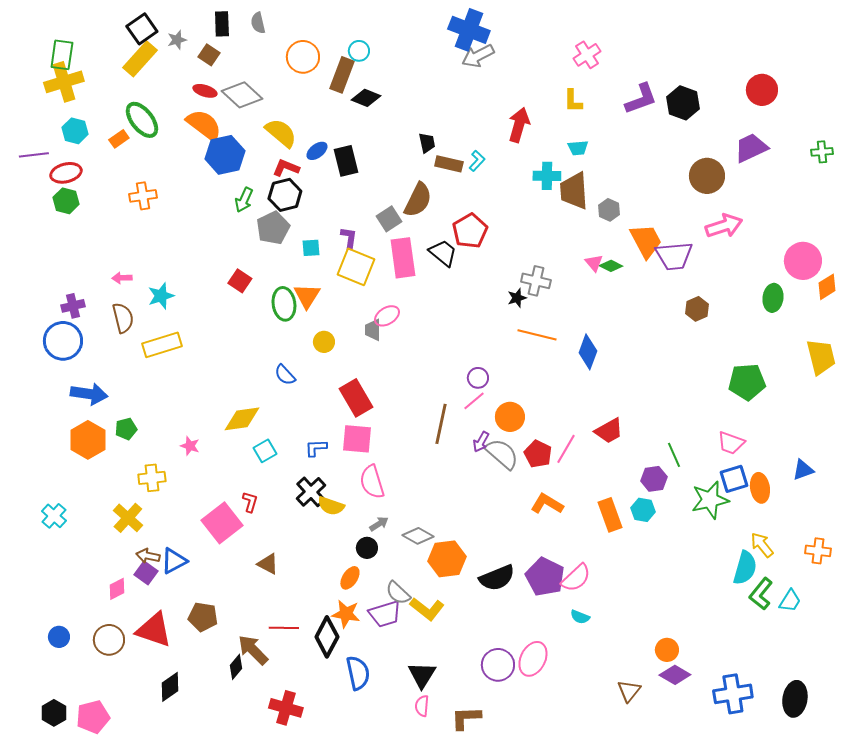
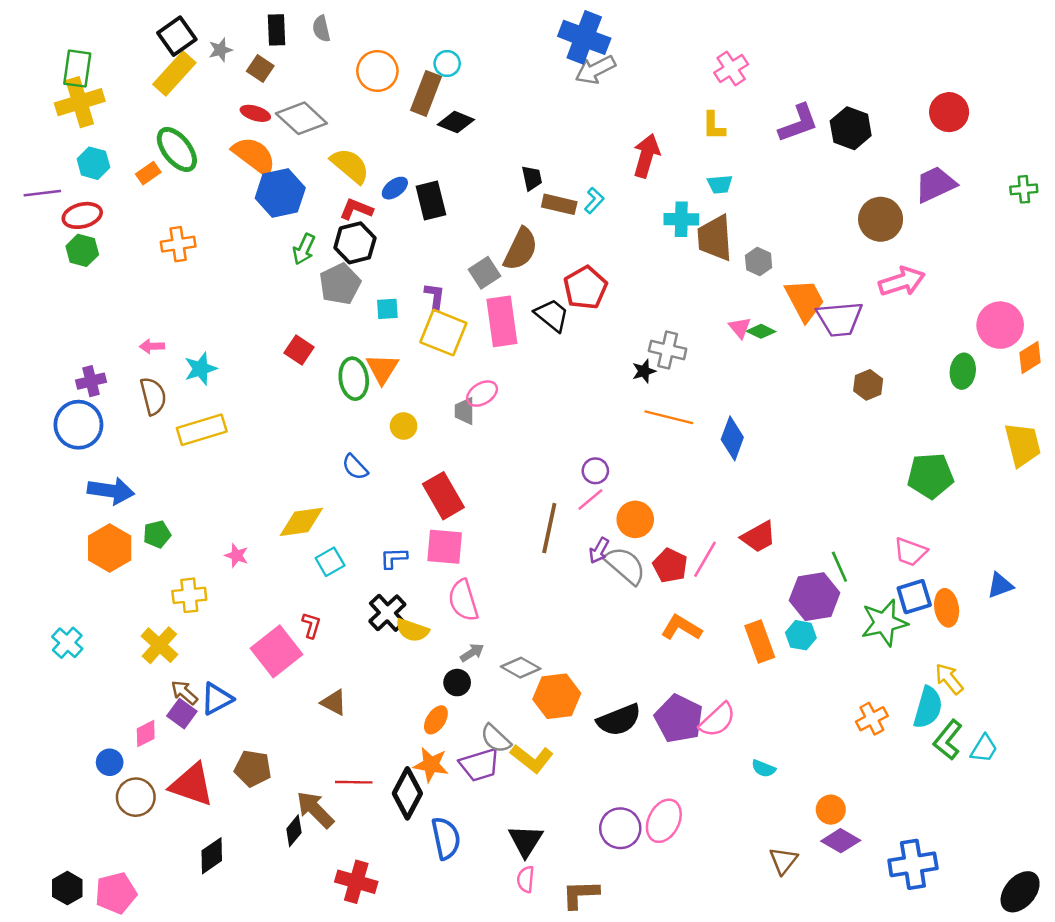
purple hexagon: (654, 479) -> (815, 597), size x1.5
orange cross: (818, 551) -> (872, 719), moved, turned -35
brown arrow: (148, 556) -> (184, 693), turned 30
cyan semicircle: (580, 617) -> (763, 768), moved
blue circle: (59, 637) -> (110, 762), moved
black ellipse: (795, 699) -> (1020, 892), moved, turned 32

